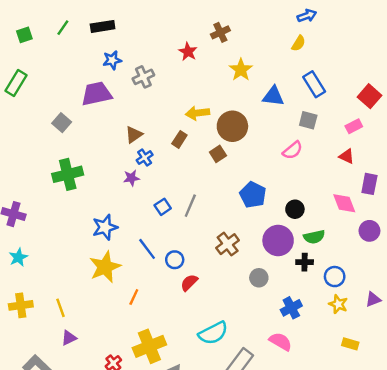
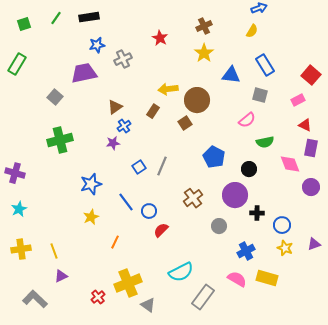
brown cross: (220, 32) -> (204, 26), moved
red triangle: (347, 156) -> (305, 125), moved
green semicircle: (314, 237) -> (265, 142), moved
yellow star: (105, 267) -> (91, 217), size x0.6
yellow rectangle: (350, 344) -> (267, 278), moved, size x1.5

